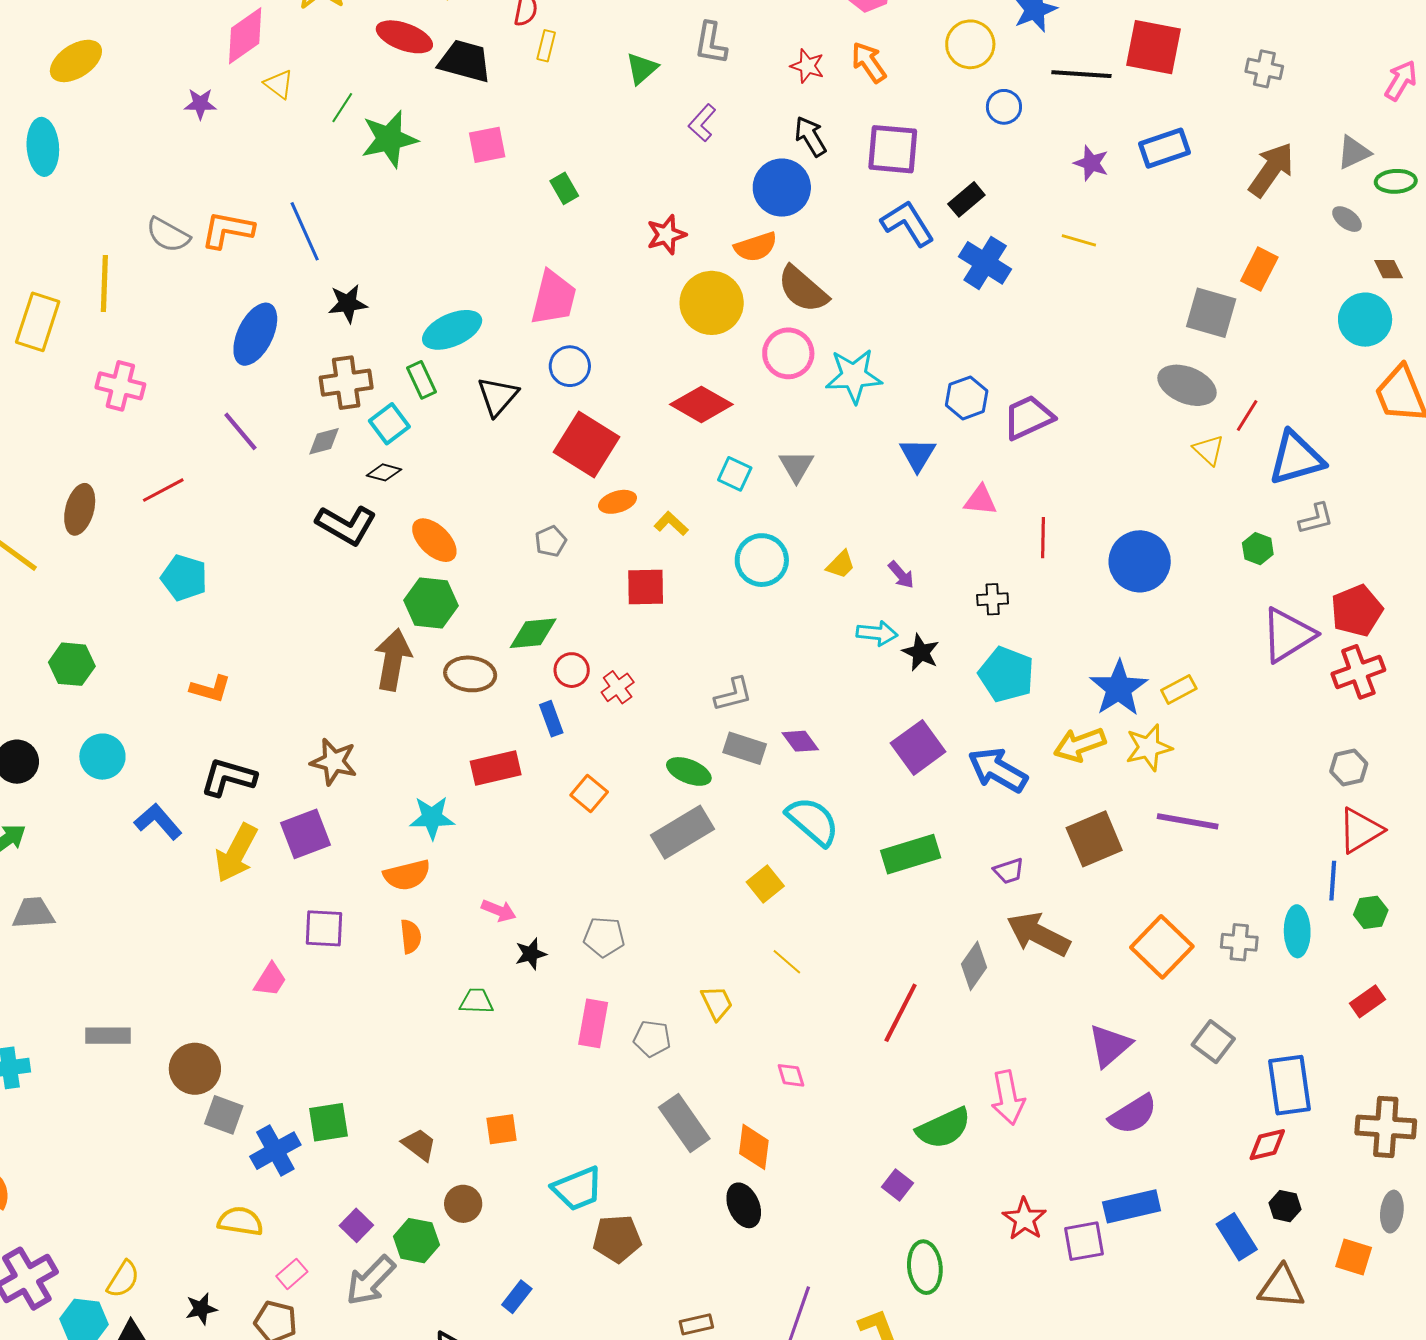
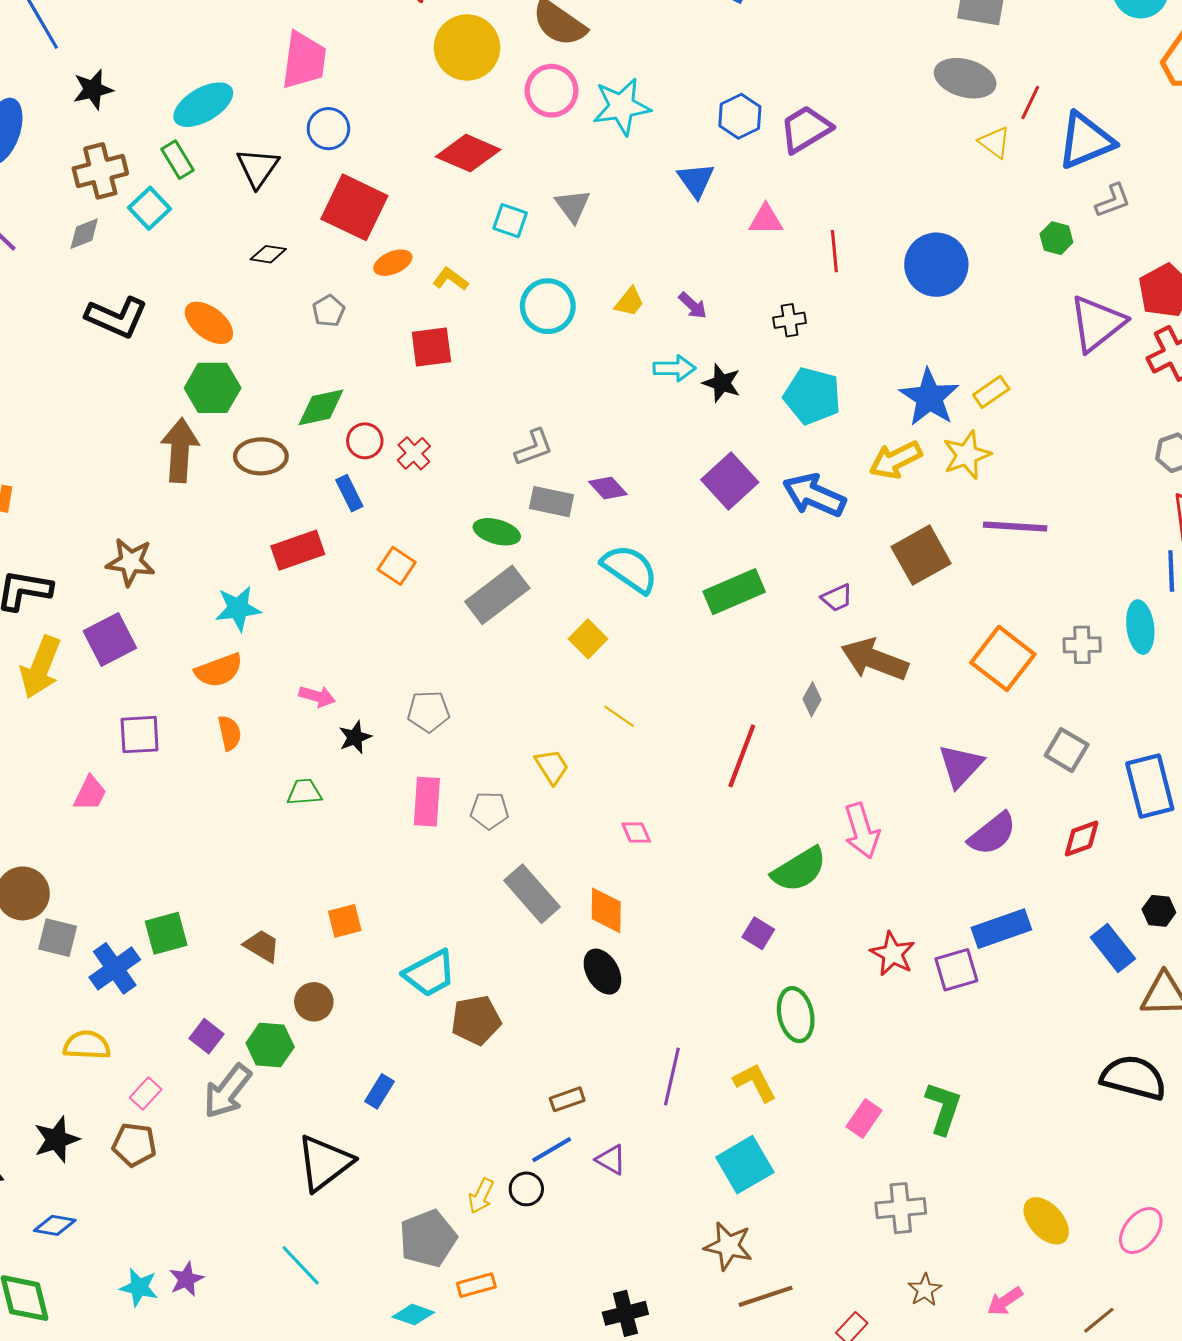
black diamond: (384, 472) -> (268, 254), moved
gray diamond: (974, 966) -> (812, 699), size x0.7
red diamond: (1267, 1145) -> (1082, 838), moved
black star: (201, 1309) -> (56, 1139), size x1.4

